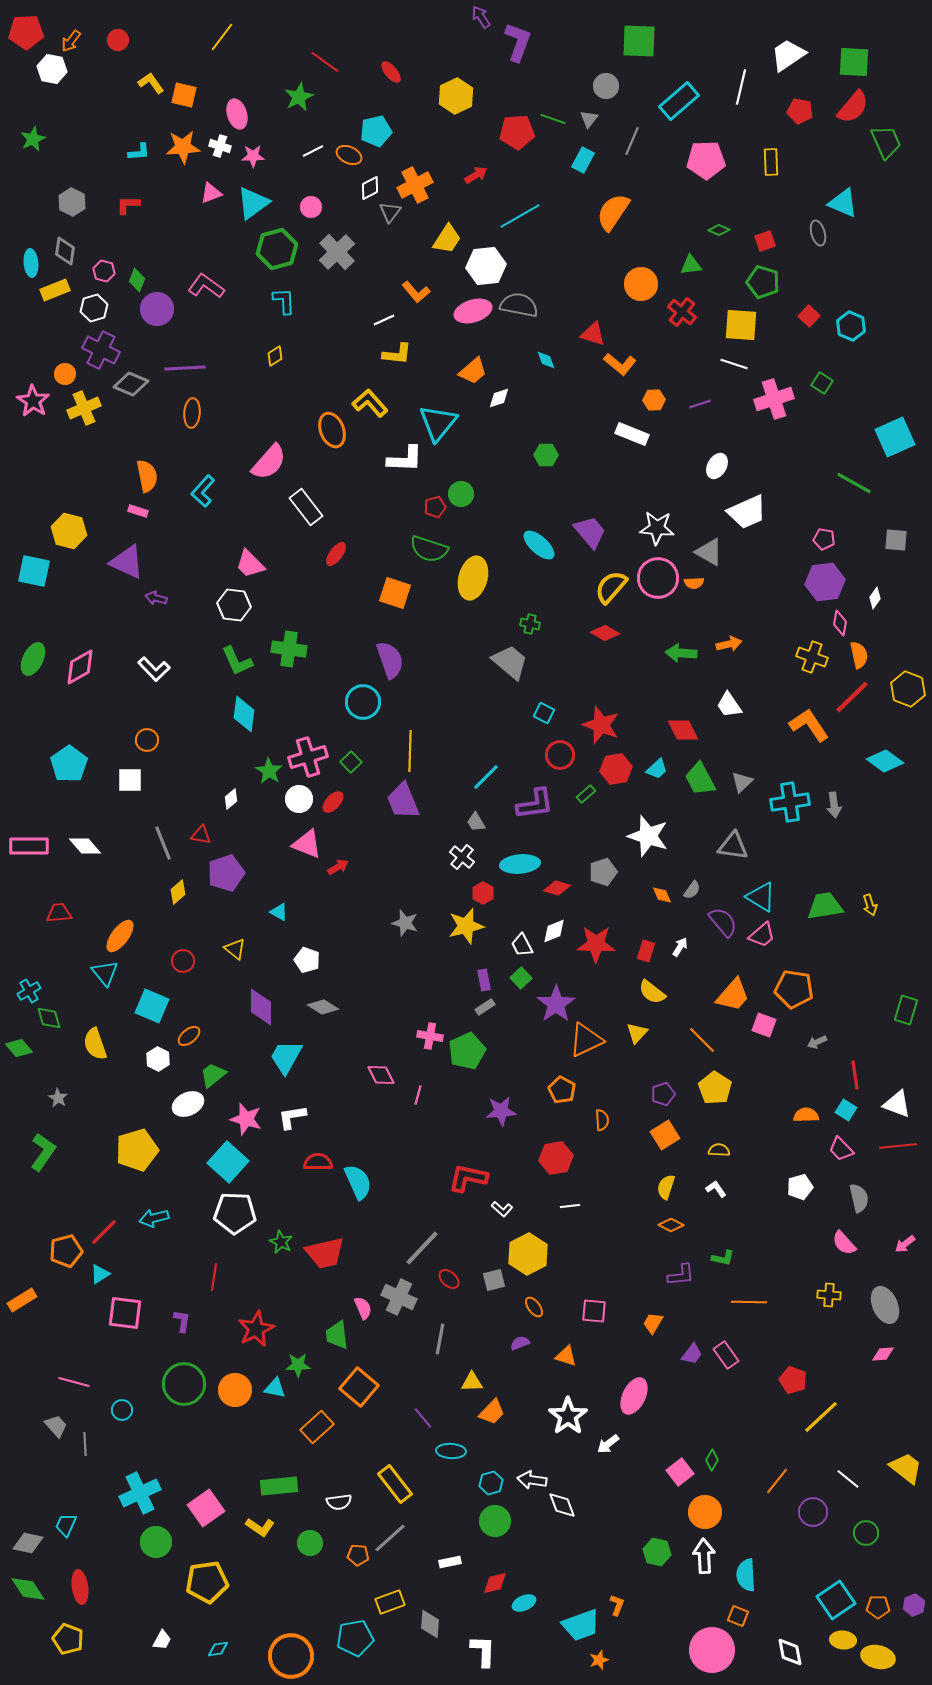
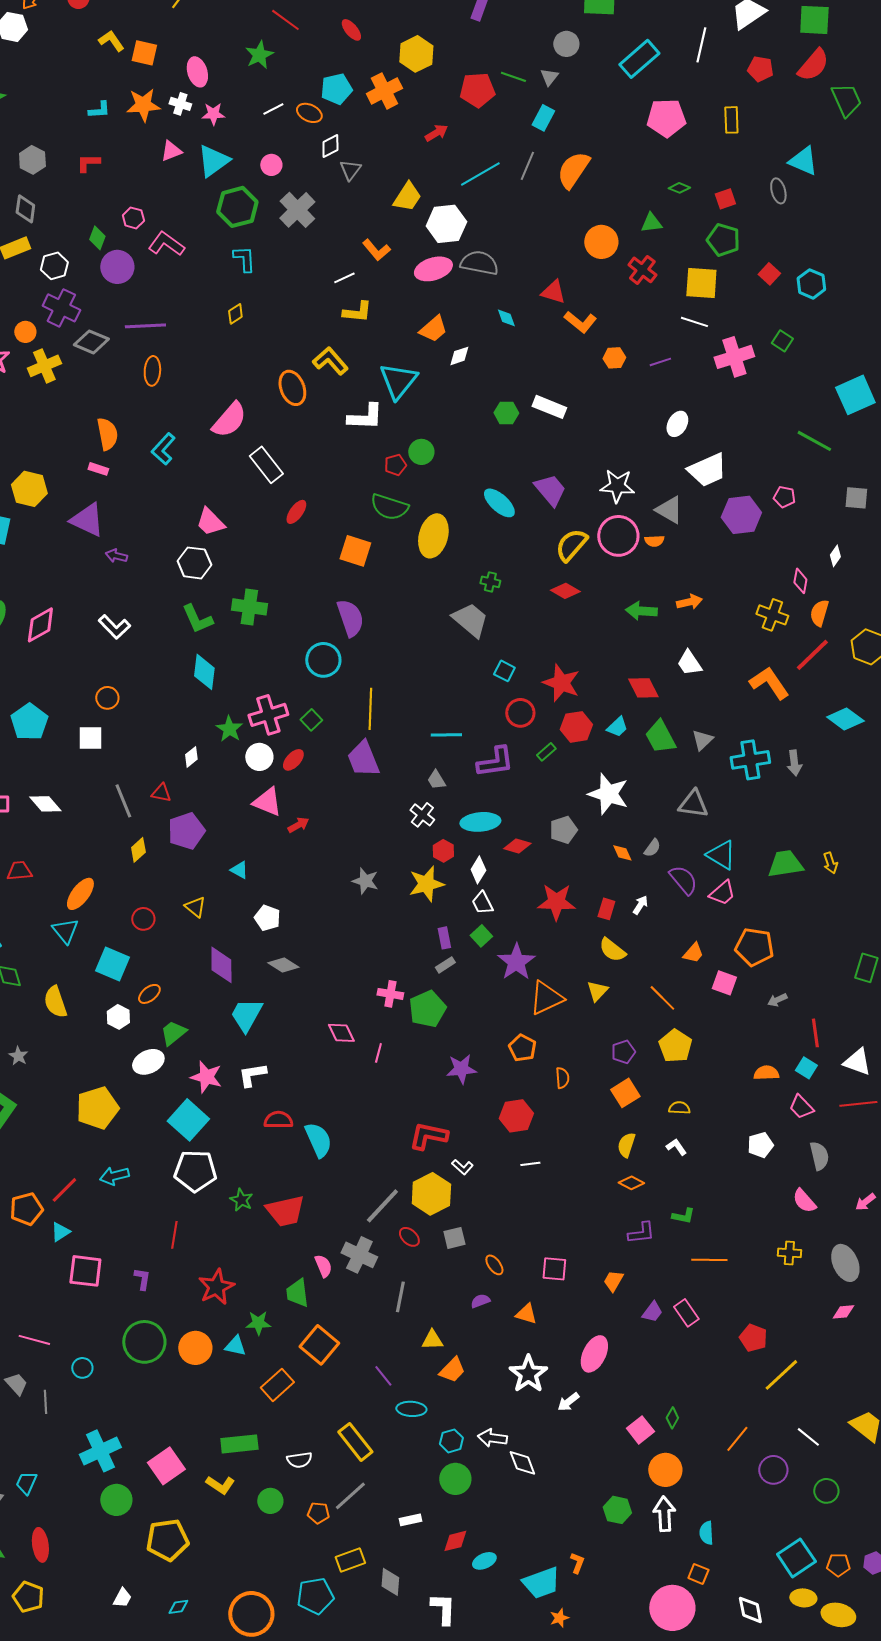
gray line: (632, 141) -> (527, 166), moved
orange cross: (415, 185) -> (384, 91), moved
pink hexagon: (104, 271) -> (133, 218), moved
white rectangle: (632, 434) -> (549, 407), moved
purple hexagon: (825, 582) -> (741, 515), moved
orange semicircle: (859, 655) -> (819, 613), turned -152
cyan line: (486, 777) -> (446, 735), turned 44
white diamond: (554, 931) -> (478, 870), moved, turned -36
orange trapezoid: (733, 995) -> (693, 953), size x0.6
yellow hexagon: (528, 1254) -> (431, 1194), moved
cyan semicircle: (746, 1575) -> (706, 1533), size x0.7

